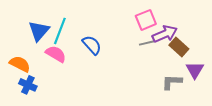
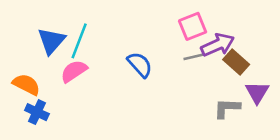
blue semicircle: (92, 45) -> (140, 65), moved
pink semicircle: (56, 54) -> (74, 71), turned -65

